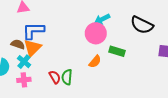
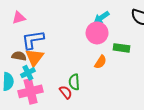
cyan cross: (24, 62) -> (28, 73), turned 32
red semicircle: (55, 77) -> (66, 92), moved
pink cross: (24, 80) -> (31, 91), size x1.6

